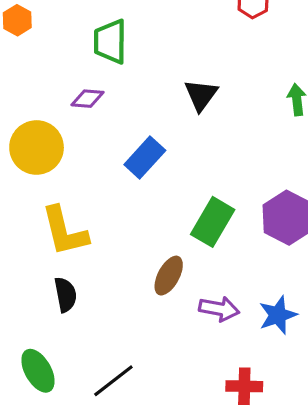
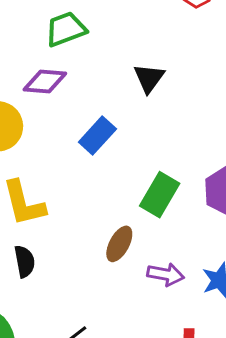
green trapezoid: (110, 42) -> (66, 29), turned 69
purple diamond: (87, 99) -> (45, 81), size x1.4

